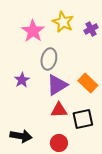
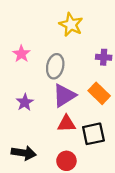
purple cross: (91, 29) -> (104, 57), moved, turned 32
pink star: (33, 31) -> (21, 54), moved, size x0.7
purple star: (22, 80) -> (25, 102), moved

